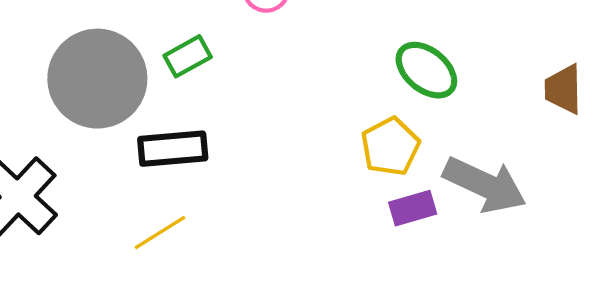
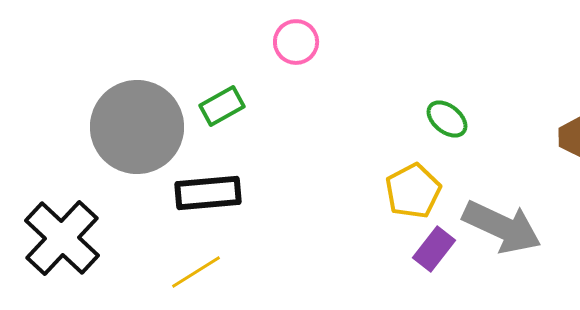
green ellipse: (426, 70) -> (447, 119), size x0.7
purple rectangle: (413, 208) -> (434, 249), turned -36

